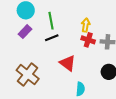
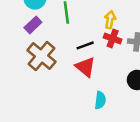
black line: (52, 38) -> (85, 45), moved
brown cross: (28, 74) -> (41, 56), moved

